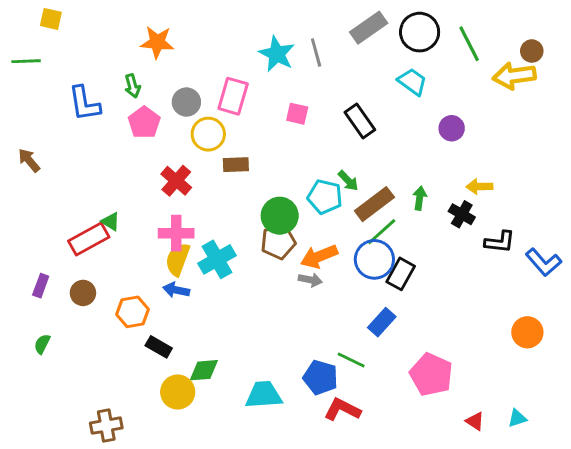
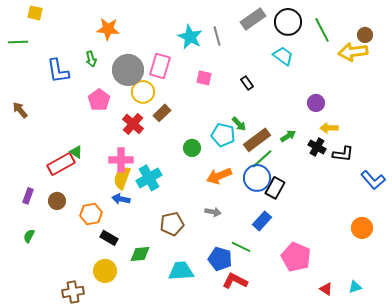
gray circle: (186, 102) -> (128, 70), size x1.6
black rectangle: (360, 121) -> (247, 83), size x0.6
pink pentagon: (144, 122) -> (99, 100), moved
purple circle: (452, 128) -> (316, 103), moved
brown rectangle: (236, 165) -> (162, 113), turned -42
red cross: (176, 181) -> (133, 124), moved
green arrow: (420, 198) -> (288, 136), turned 49
green circle: (280, 216) -> (192, 148), size x0.7
brown pentagon: (278, 242) -> (172, 224), moved
black L-shape: (500, 242) -> (343, 154), moved
gray arrow: (310, 280) -> (213, 212), moved
yellow circle: (178, 392) -> (105, 271), moved

